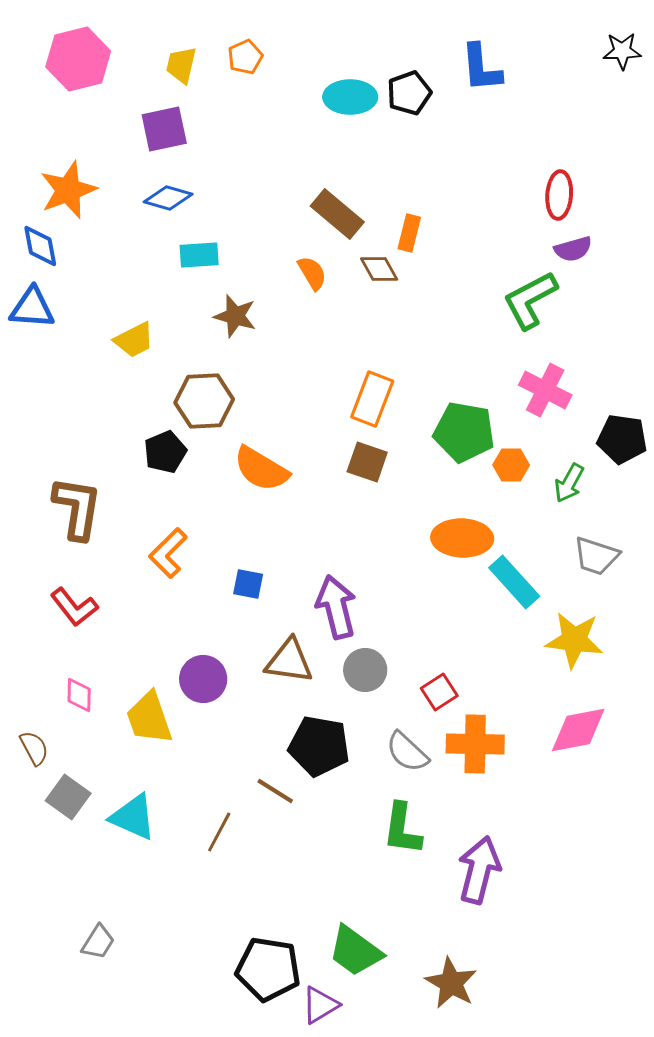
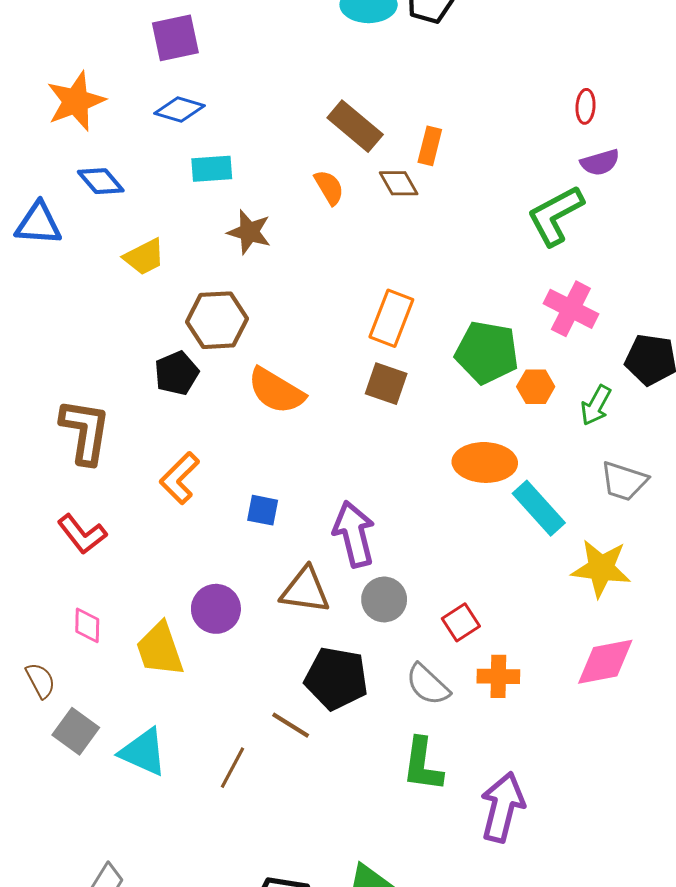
red ellipse: (559, 195) -> (585, 106), size x0.7
blue diamond: (40, 246) -> (101, 181), moved, turned -30
orange cross: (475, 744) -> (498, 676), size x0.7

